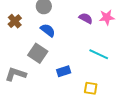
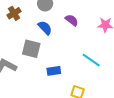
purple semicircle: (86, 18) -> (72, 20), moved
gray square: (38, 53) -> (31, 49), turned -30

